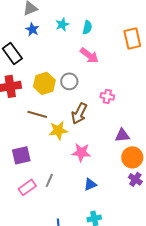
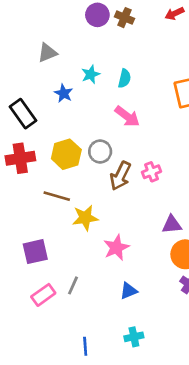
blue star: (32, 29) -> (64, 93), moved
pink cross: (107, 96) -> (152, 172), turned -32
brown arrow: (79, 113) -> (120, 176), moved
pink star: (81, 152) -> (116, 248), turned -30

